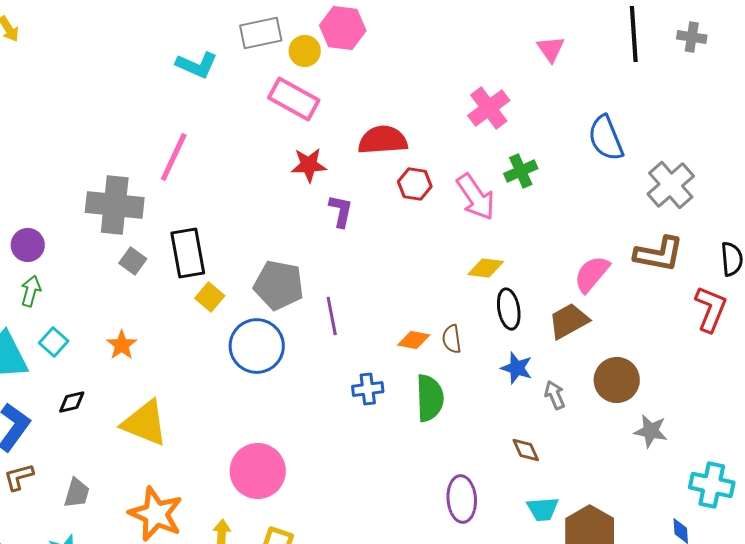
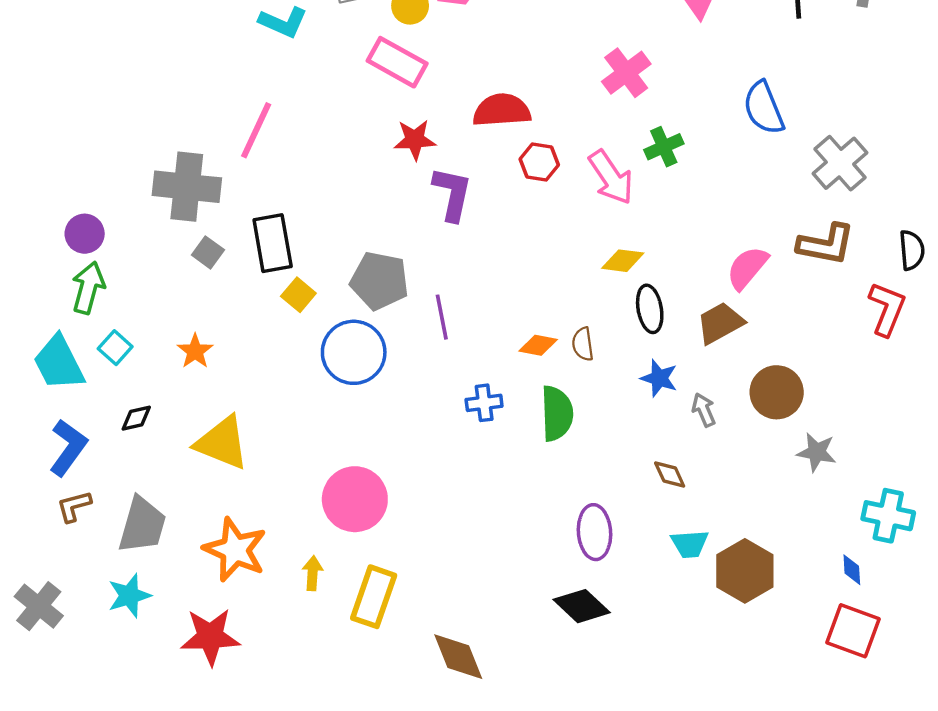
purple L-shape: (341, 211) -> (452, 194), size x1.4
green arrow: (31, 291) -> (88, 288), size x1.4
gray trapezoid: (77, 493) -> (142, 525), size x1.6

